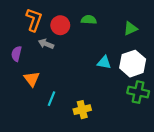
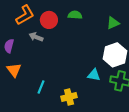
orange L-shape: (34, 20) -> (25, 15), turned 40
cyan triangle: (104, 62) -> (94, 75), moved
orange triangle: (32, 79) -> (14, 70), moved

